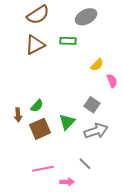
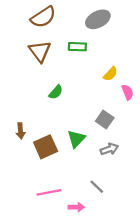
brown triangle: (35, 45) -> (40, 51), turned -40
green semicircle: (37, 106) -> (56, 92), moved
gray arrow: (96, 131) -> (109, 149), size x0.7

